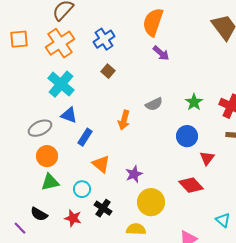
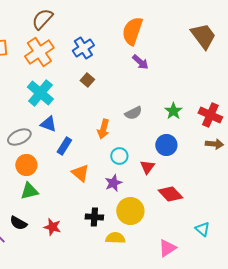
red triangle: (207, 158) -> (147, 167), moved
cyan circle: (82, 189) -> (119, 156), moved
black cross: (103, 208) -> (94, 217), moved, turned -30

